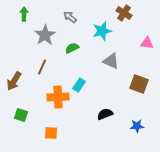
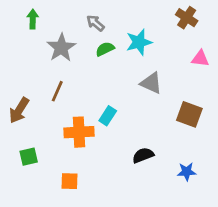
brown cross: (124, 13) -> (187, 18), moved
green semicircle: (72, 48) -> (105, 49), moved
green square: (21, 115) -> (29, 157), turned -32

